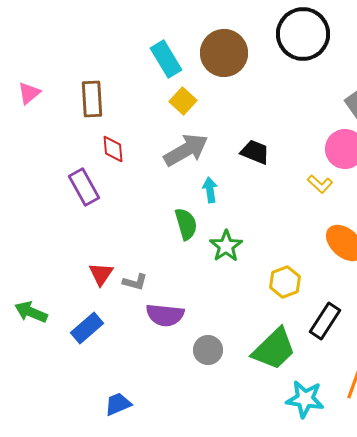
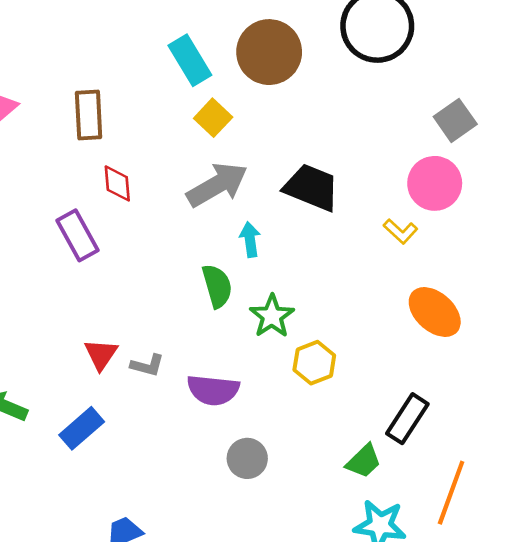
black trapezoid: (255, 152) -> (312, 187), size x1.4
yellow hexagon: (285, 282) -> (314, 363), moved
purple semicircle: (165, 315) -> (213, 390), moved
green trapezoid: (274, 349) -> (364, 461), moved, size x0.6

